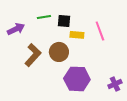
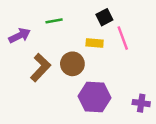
black square: (64, 21) -> (104, 17), moved, turned -32
purple cross: (115, 84) -> (141, 103), turned 32

